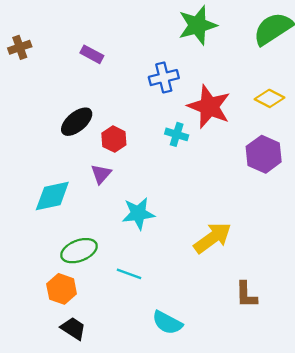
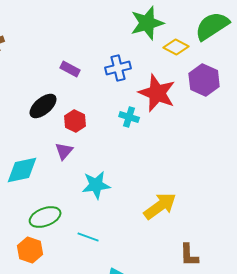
purple rectangle: (92, 54) -> (70, 69), moved
yellow diamond: (270, 98) -> (176, 47), moved
purple hexagon: (264, 154) -> (204, 80), moved

